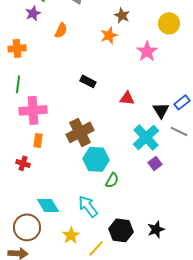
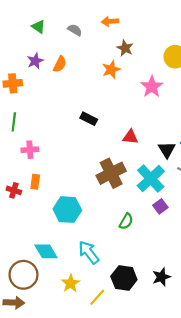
purple star: (33, 13) -> (35, 61), moved
pink cross: (33, 110) -> (30, 150), size x0.6
brown cross: (80, 132) -> (111, 173), moved
cyan hexagon: (96, 159) -> (67, 210), moved
red cross: (23, 163) -> (14, 190), moved
green semicircle: (112, 180) -> (126, 221), moved

